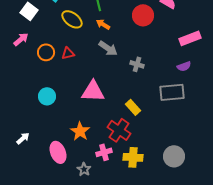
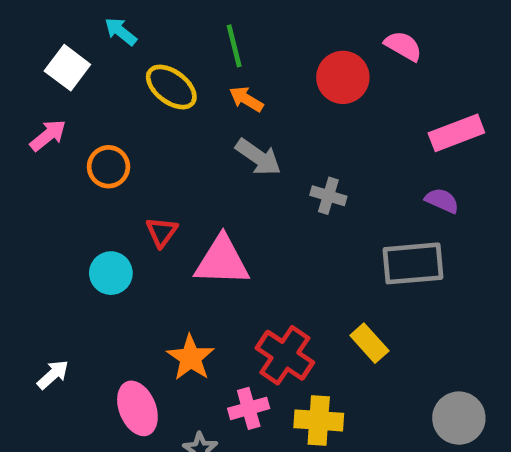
red triangle: (68, 53) -> (162, 232), moved, turned -40
purple semicircle: (184, 66) -> (442, 201), turned -136
yellow rectangle: (133, 107) -> (369, 343), moved
gray circle: (174, 156) -> (459, 418), moved

